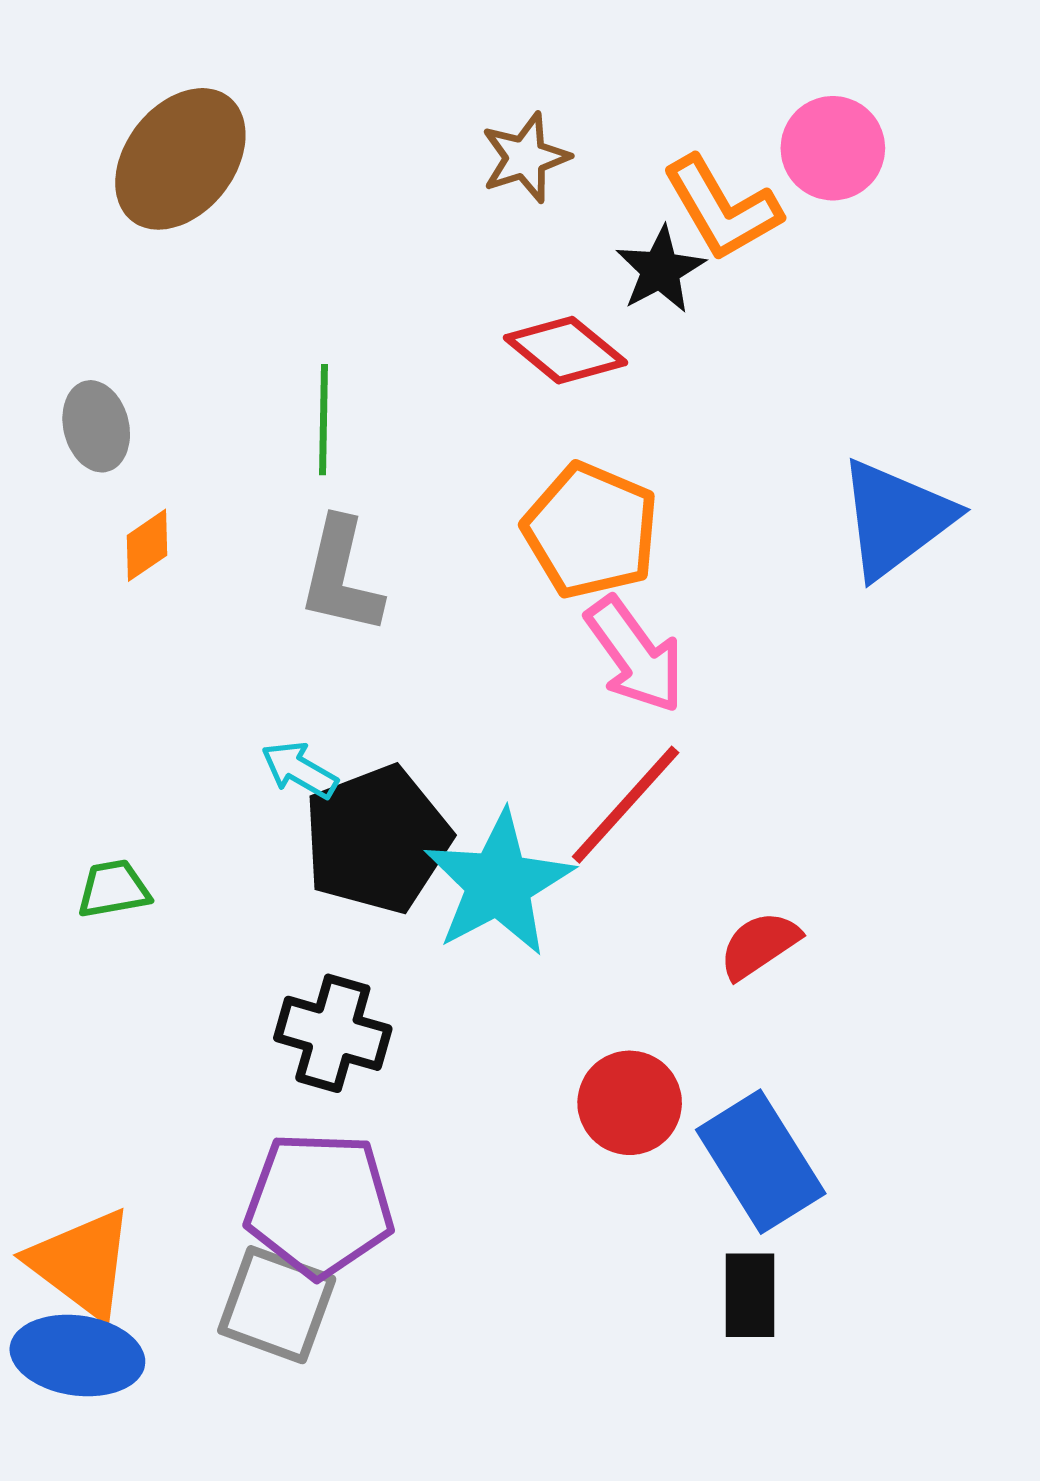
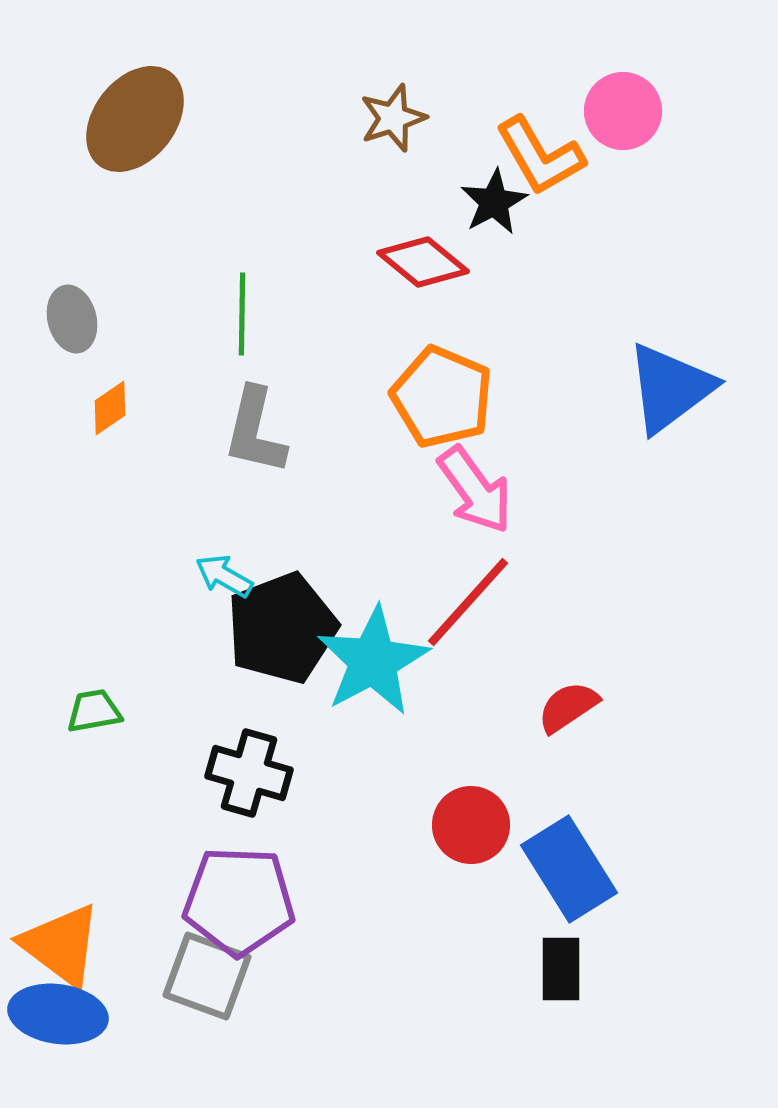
green trapezoid: (114, 889) -> (94, 711), moved

